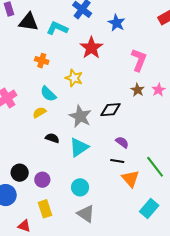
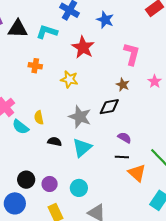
brown star: (137, 90) -> (123, 85), moved
cyan semicircle: (48, 94) -> (20, 127), moved
yellow semicircle: (39, 112) -> (39, 118), turned -64
cyan circle: (80, 187) -> (79, 188), moved

